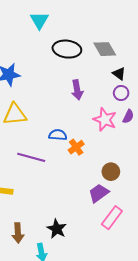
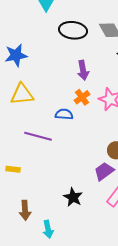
orange cross: (76, 147) -> (82, 97), moved
black star: (57, 229) -> (73, 197), moved

